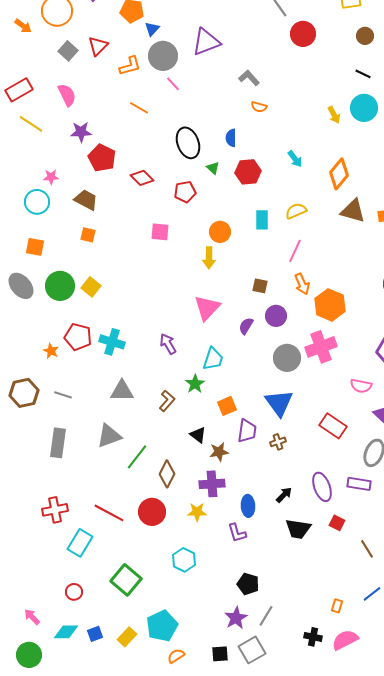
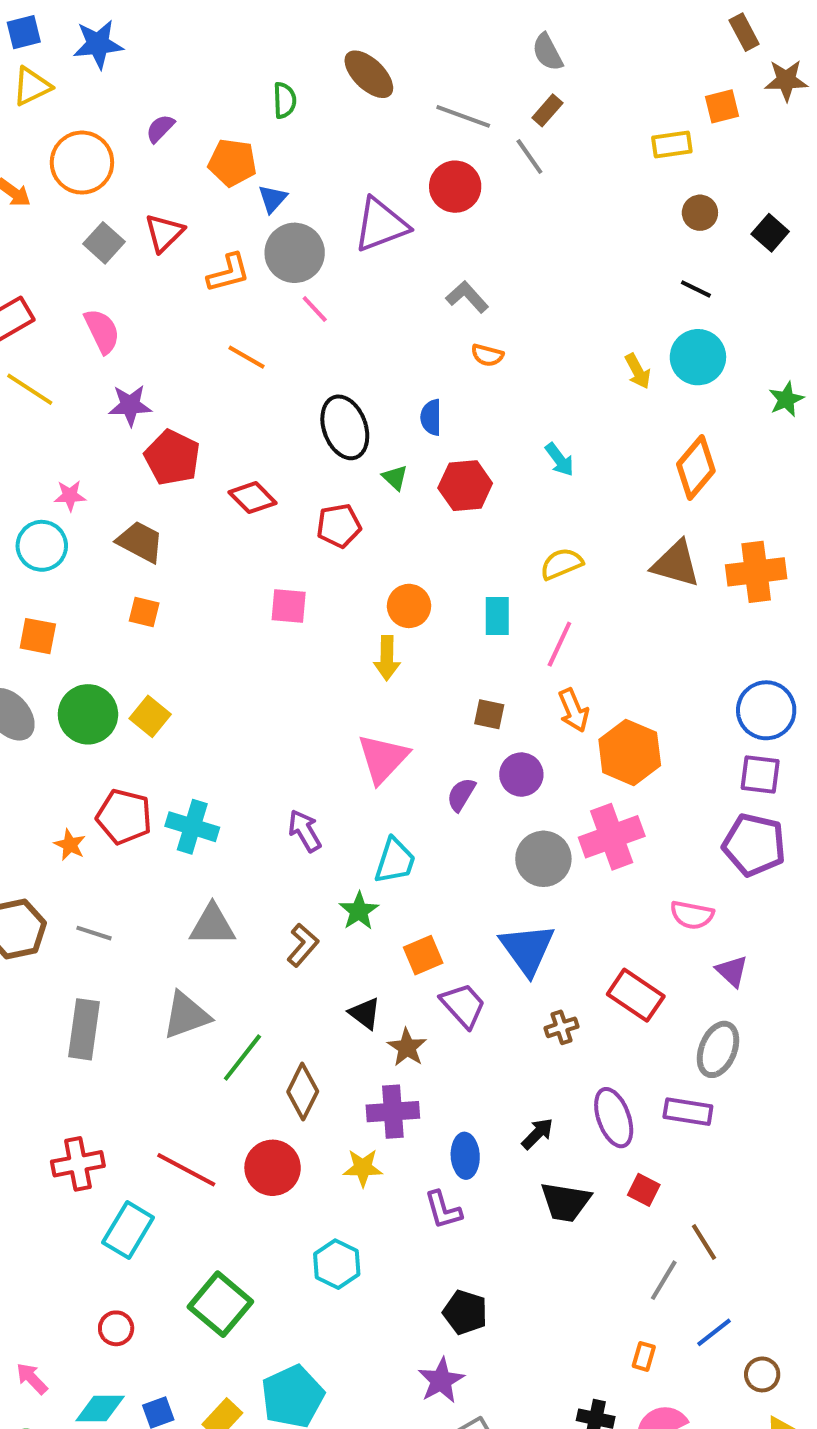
red circle: (303, 34) -> (455, 187), moved
orange diamond: (339, 174) -> (696, 468), moved
cyan rectangle: (262, 220) -> (497, 616), moved
purple trapezoid: (247, 431) -> (463, 1005), turned -50
brown cross: (278, 442) -> (561, 1027), moved
brown star: (219, 452) -> (407, 1047), turned -30
gray line: (266, 616) -> (664, 1280), moved

